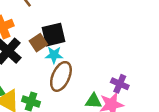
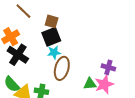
brown square: (38, 43) -> (52, 21), moved, turned -32

